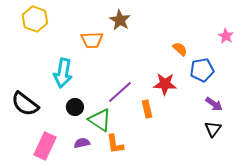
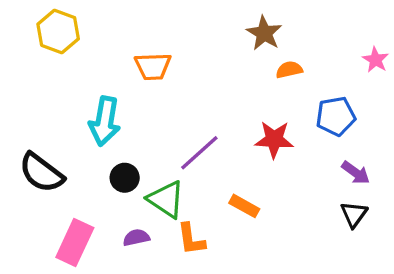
brown star: (120, 20) -> (264, 33), moved
orange semicircle: (180, 49) -> (289, 70), moved, turned -56
orange rectangle: (147, 109) -> (244, 206), moved, turned -48

